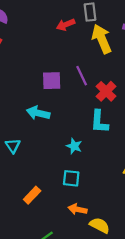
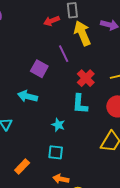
purple line: (82, 76) -> (64, 54), moved
purple square: (52, 81) -> (39, 69), turned 30

